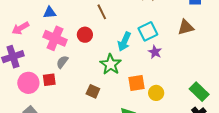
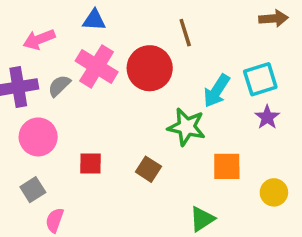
red circle: (85, 35) -> (150, 68), size x1.6
gray semicircle: (62, 62) -> (59, 86), moved
green star: (111, 64) -> (186, 127), turned -30
red square: (49, 80) -> (90, 163), moved
yellow circle: (156, 93) -> (274, 192), moved

